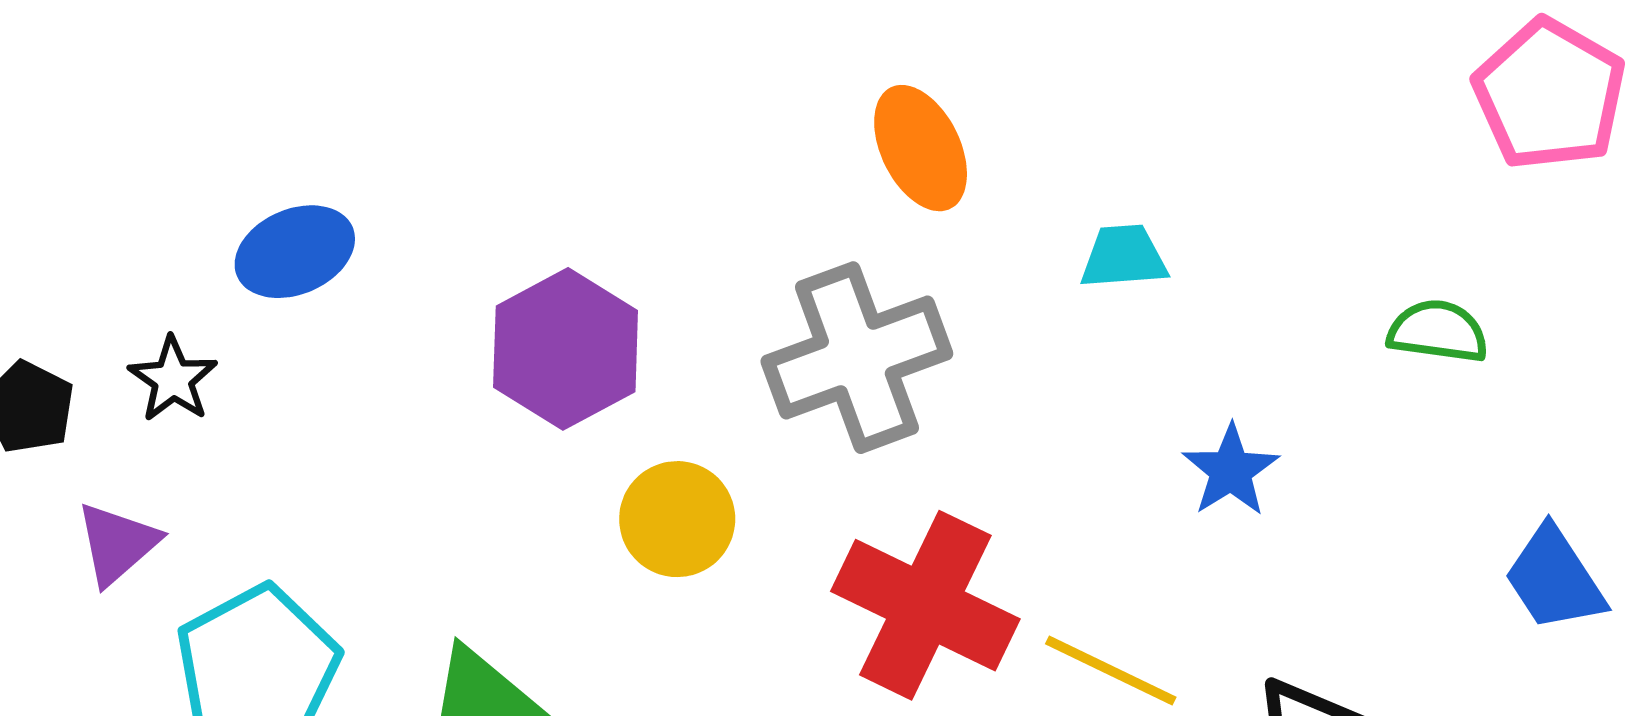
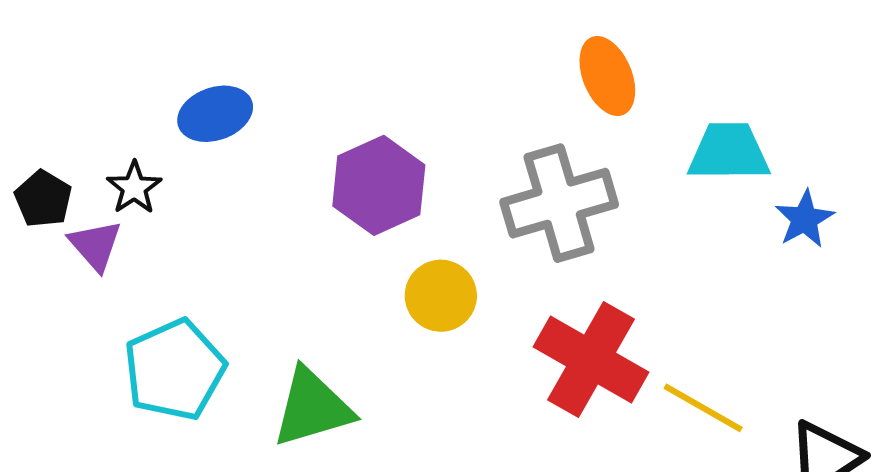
cyan trapezoid: (1124, 257) -> (729, 152), size x1.5
blue star: (1231, 471) -> (805, 219), moved
purple triangle: (117, 544) -> (95, 245), moved, turned -34

